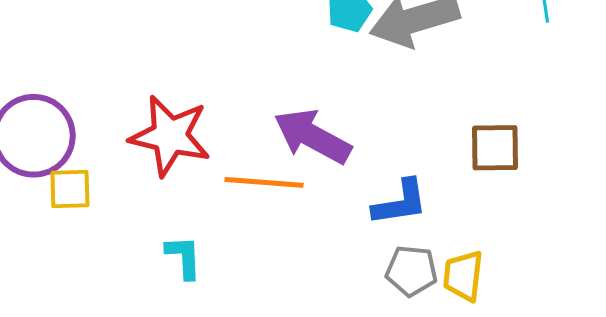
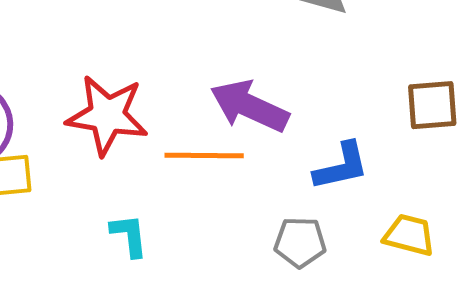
gray pentagon: (412, 271) -> (300, 242), moved
yellow trapezoid: (463, 276) -> (409, 235), turned 102

